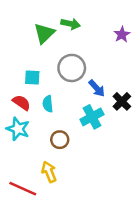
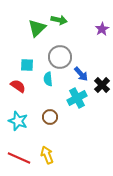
cyan semicircle: (48, 104) -> (48, 79), moved
cyan star: (18, 129) -> (18, 121), moved
yellow arrow: (49, 172) -> (47, 155), moved

